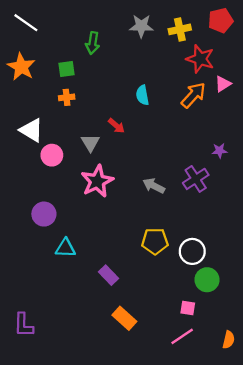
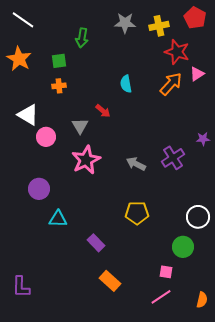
red pentagon: (221, 20) -> (195, 18), turned -30
purple star: (219, 151) -> (203, 139), moved
white circle: (192, 251) -> (198, 217), moved

